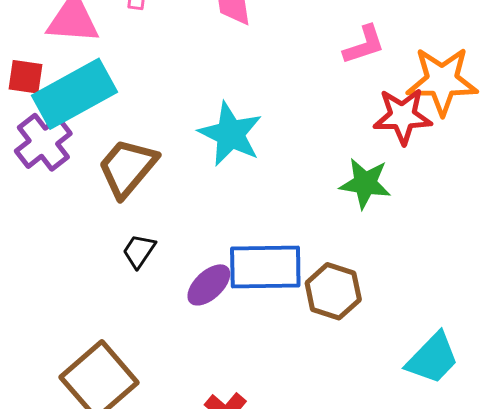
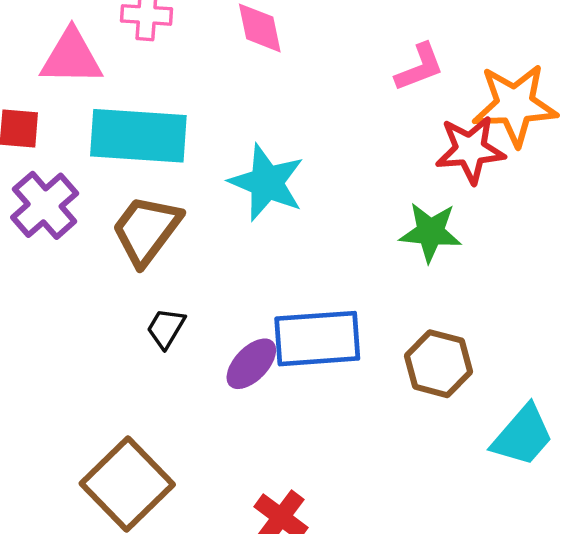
cyan rectangle: (74, 94) -> (138, 136), moved, turned 36
brown hexagon: (333, 291) -> (438, 364), moved

